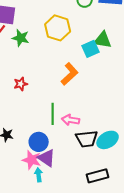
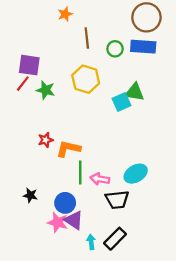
orange L-shape: (70, 74) -> (68, 149), moved, turned -125
cyan ellipse: (108, 140) -> (136, 174), moved
cyan arrow: (39, 175) -> (91, 242), moved
black rectangle: (98, 176) -> (115, 239), moved, turned -30

